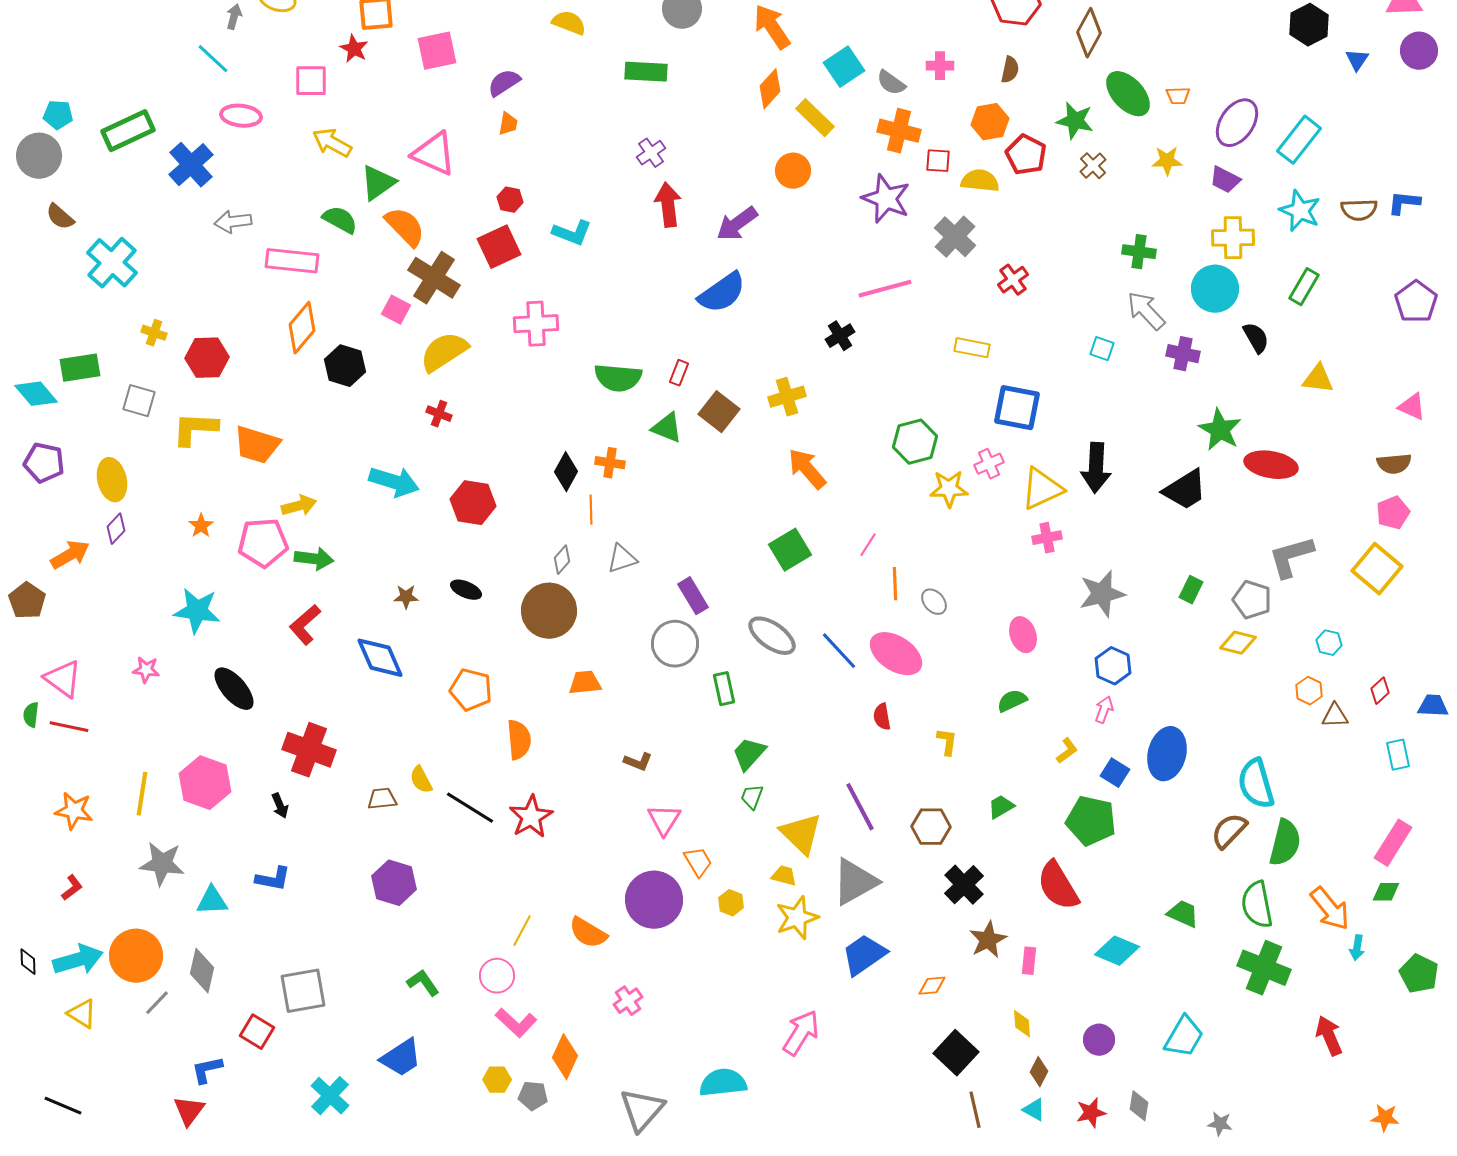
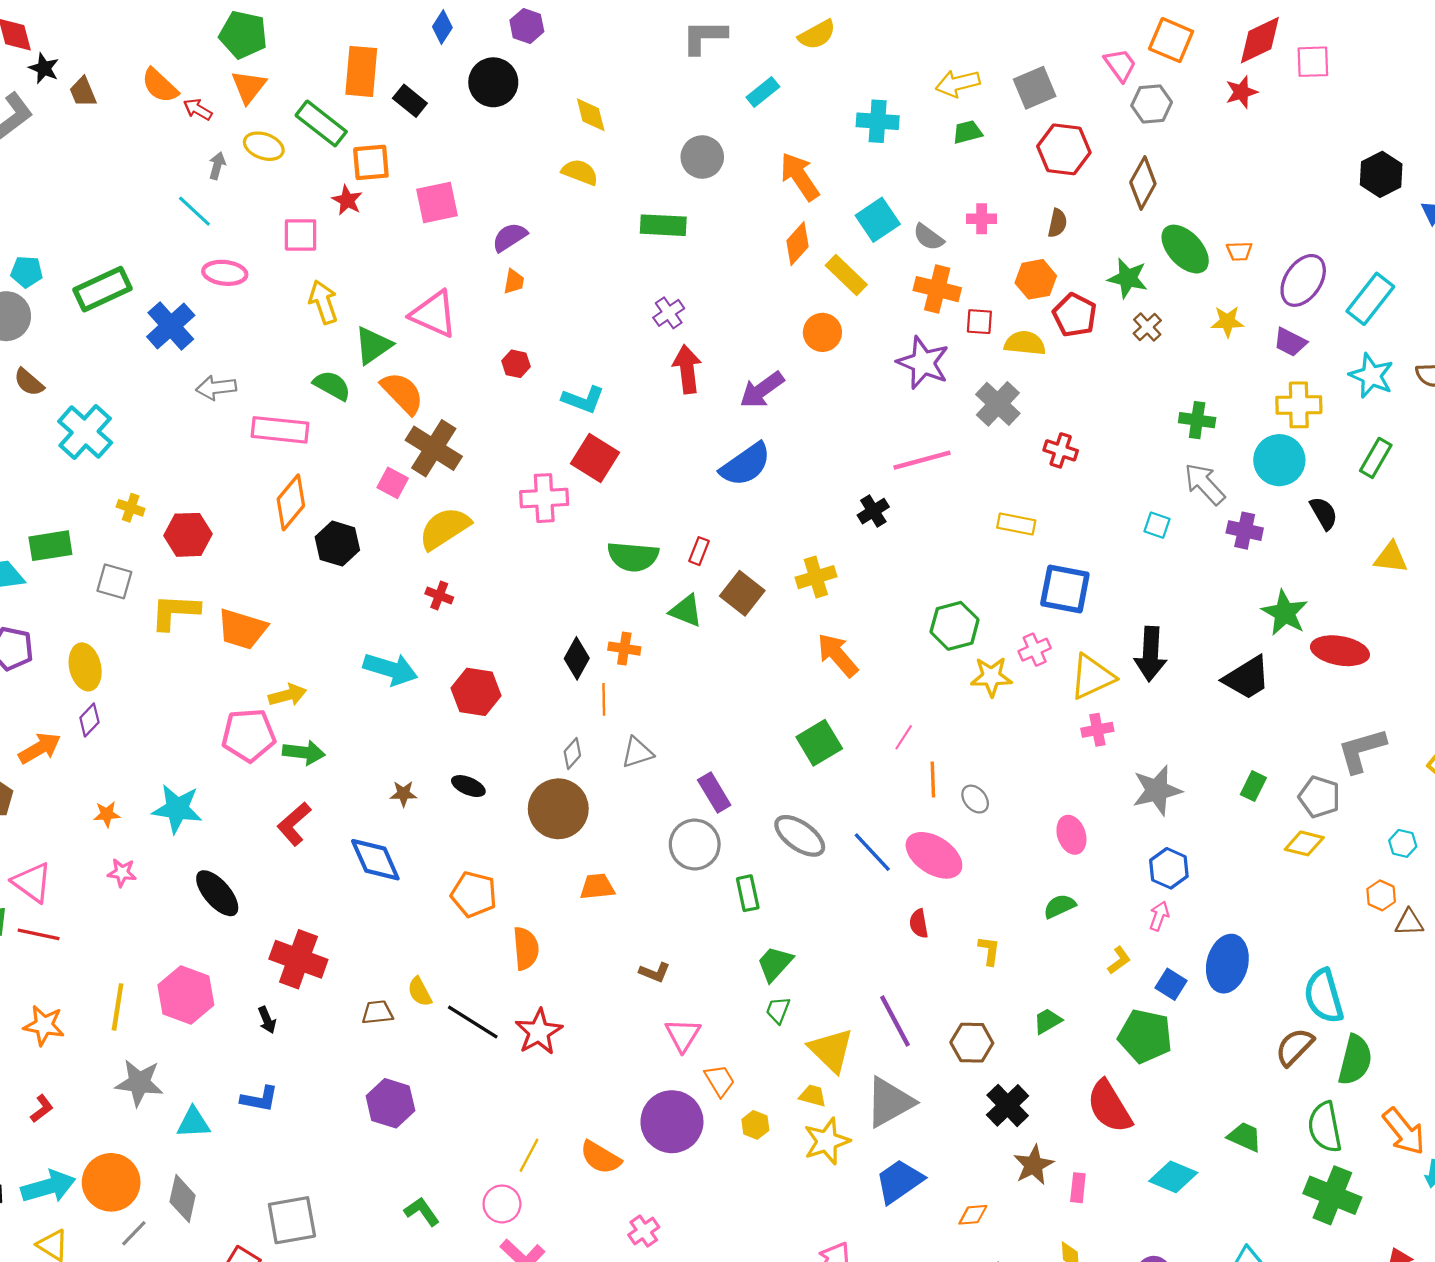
yellow arrow: (332, 143) -> (323, 302), turned 42
red square: (499, 247) -> (595, 458), moved, turned -33
red cross: (1013, 280) -> (1061, 450), turned -36
orange star: (201, 526) -> (107, 814), moved, turned 30

